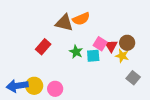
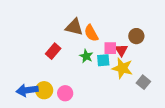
orange semicircle: (81, 19) -> (91, 33), moved, turned 84
brown circle: (127, 43) -> (136, 36), moved
pink square: (100, 44) -> (110, 48), turned -32
yellow star: (122, 56) -> (122, 68), moved, size x1.5

